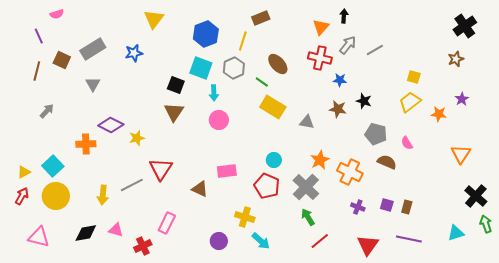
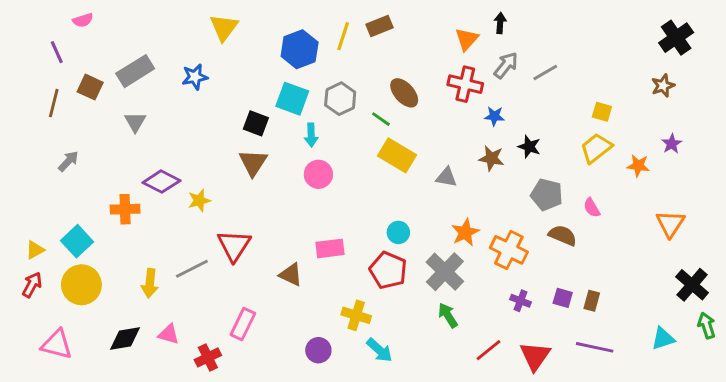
yellow line: (243, 41) -> (343, 36), moved
red line: (320, 241) -> (489, 350), moved

